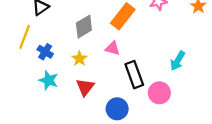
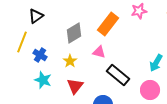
black rectangle: (134, 75) -> (118, 75), turned -30
pink circle: (159, 93) -> (150, 90), moved

